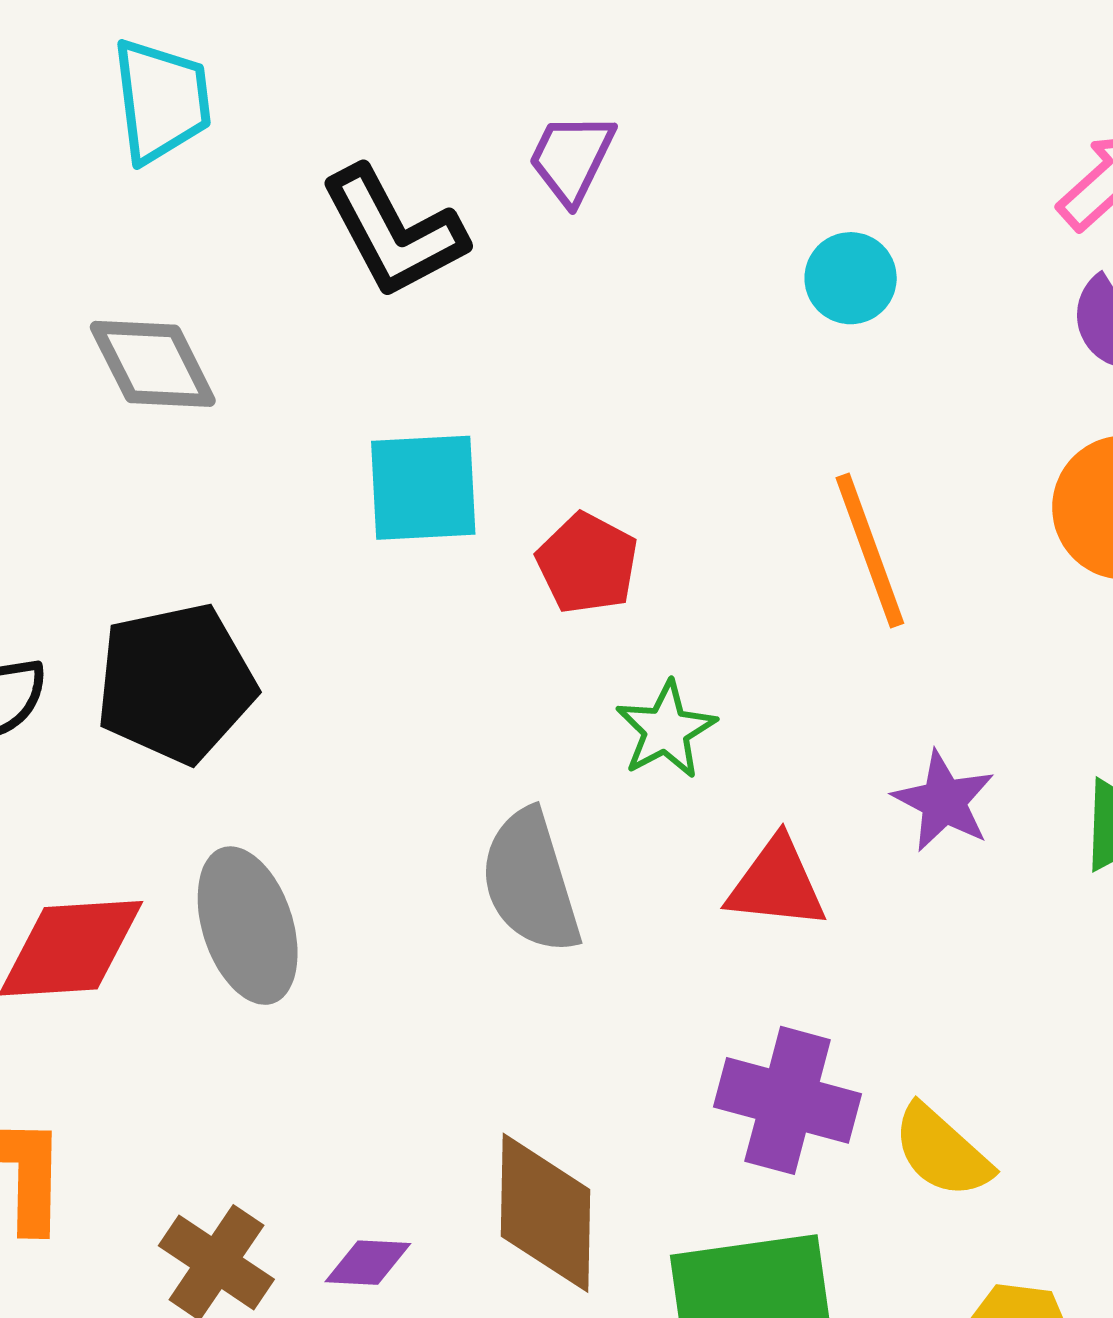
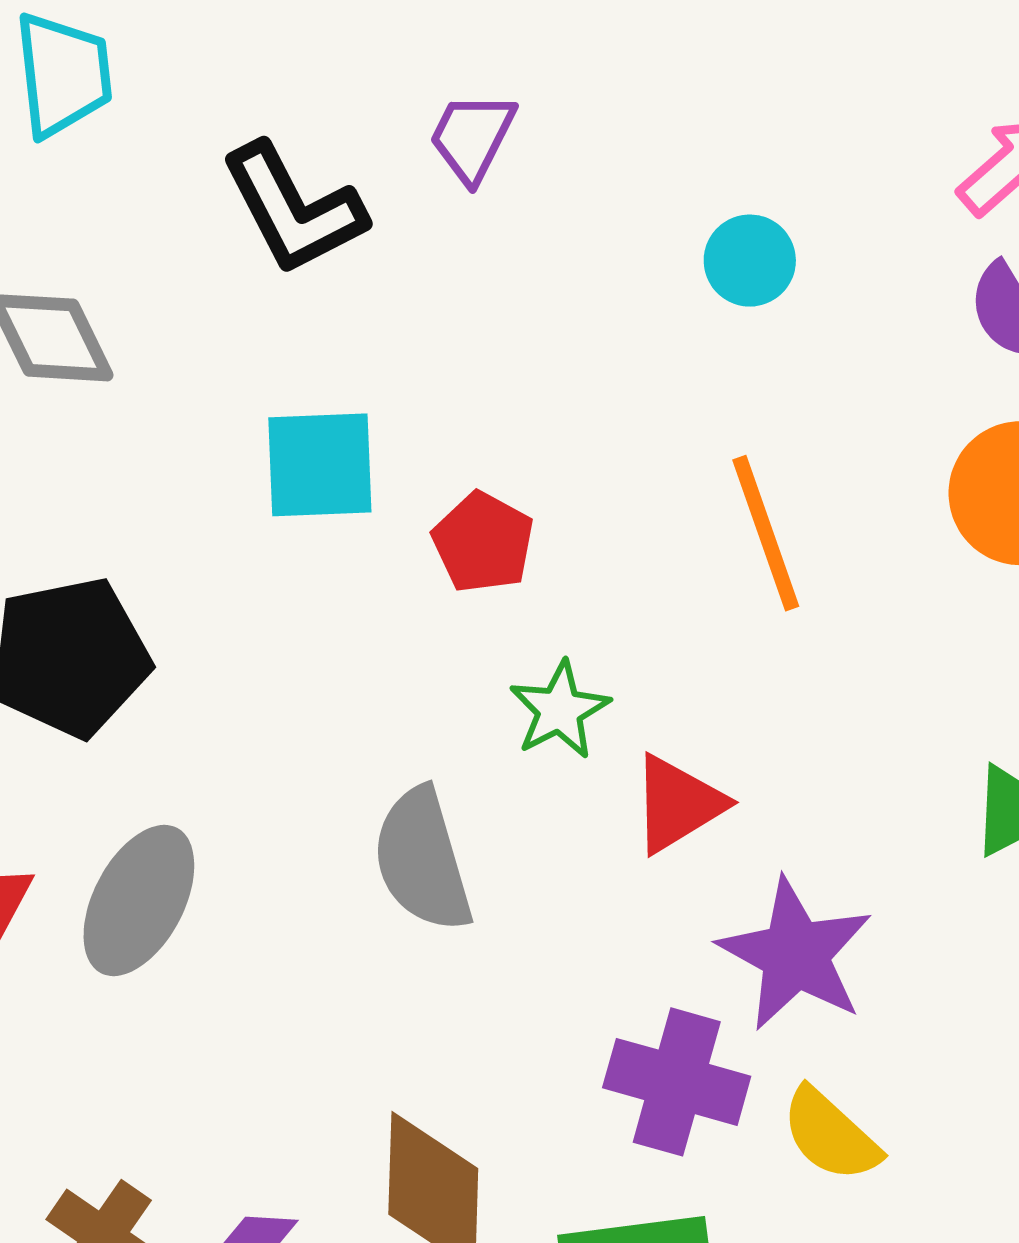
purple star: (944, 801) -> (795, 954), moved, size x1.5
red triangle: (777, 884) -> (678, 804), moved, turned -38
gray ellipse: (248, 926) -> (139, 900), turned 45

